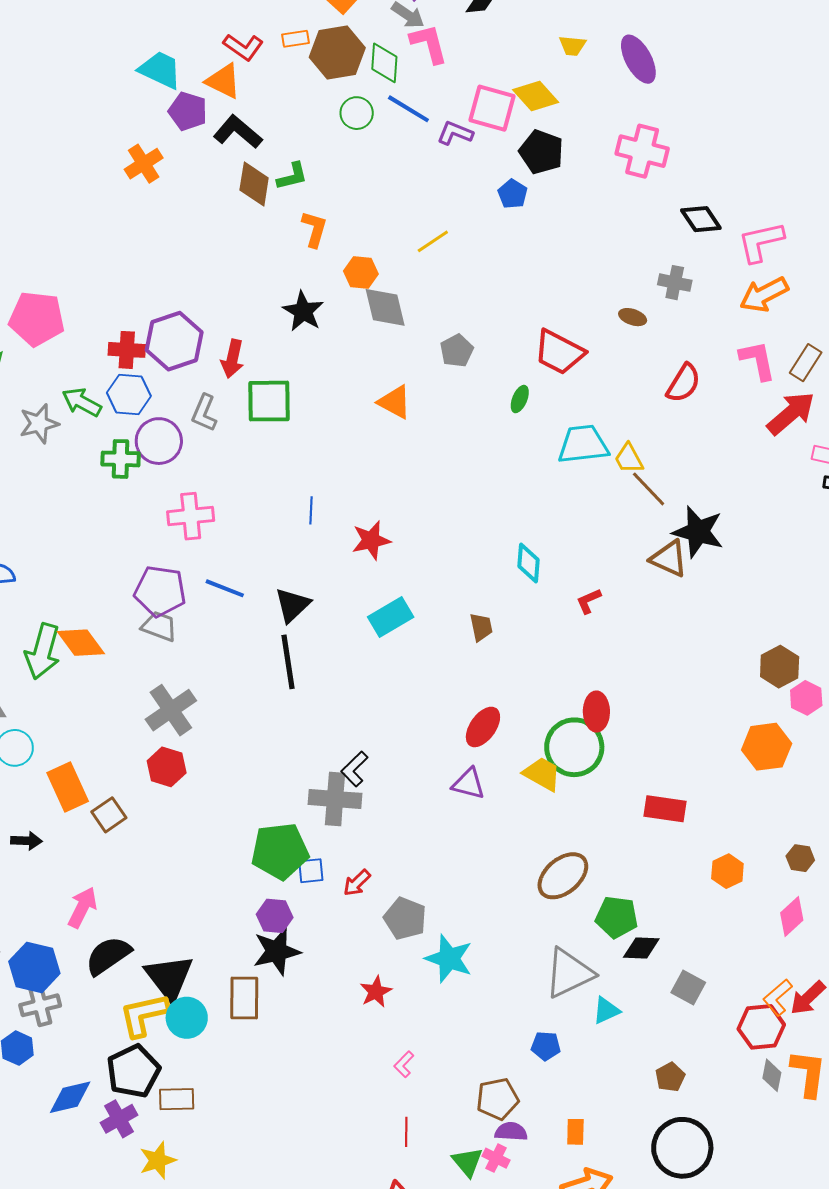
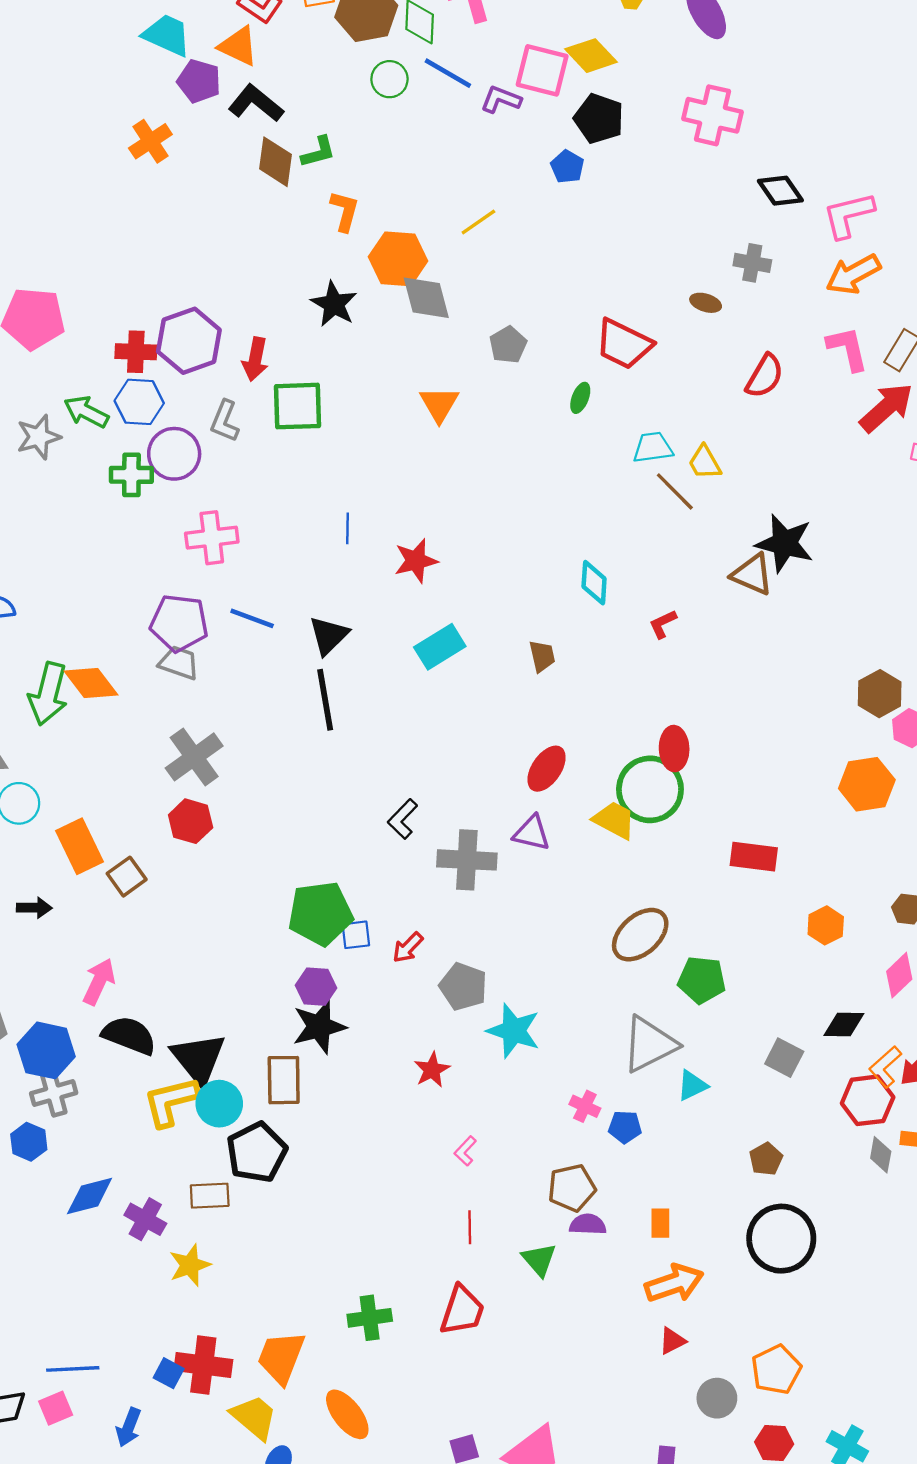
orange hexagon: (361, 273) -> (398, 259), size x1.5
orange triangle: (395, 402) -> (439, 404), turned 33
cyan trapezoid: (583, 444) -> (653, 448), size x0.7
brown line: (649, 489) -> (675, 491), moved
gray cross: (335, 799) -> (467, 860), moved
black diamond: (641, 948) -> (844, 1025), moved
black semicircle: (108, 956) -> (129, 1035), turned 57
black pentagon: (133, 1071) -> (257, 1152), moved
purple cross: (119, 1119) -> (145, 1219), turned -30
pink cross: (496, 1158) -> (585, 1106), moved

